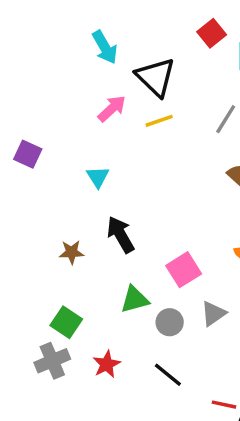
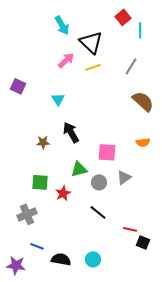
pink square: (184, 270) -> (107, 152), turned 36
green square: (66, 322) -> (40, 182), turned -30
gray cross: (52, 361) -> (27, 214), moved
red star: (107, 364) -> (63, 193), moved

